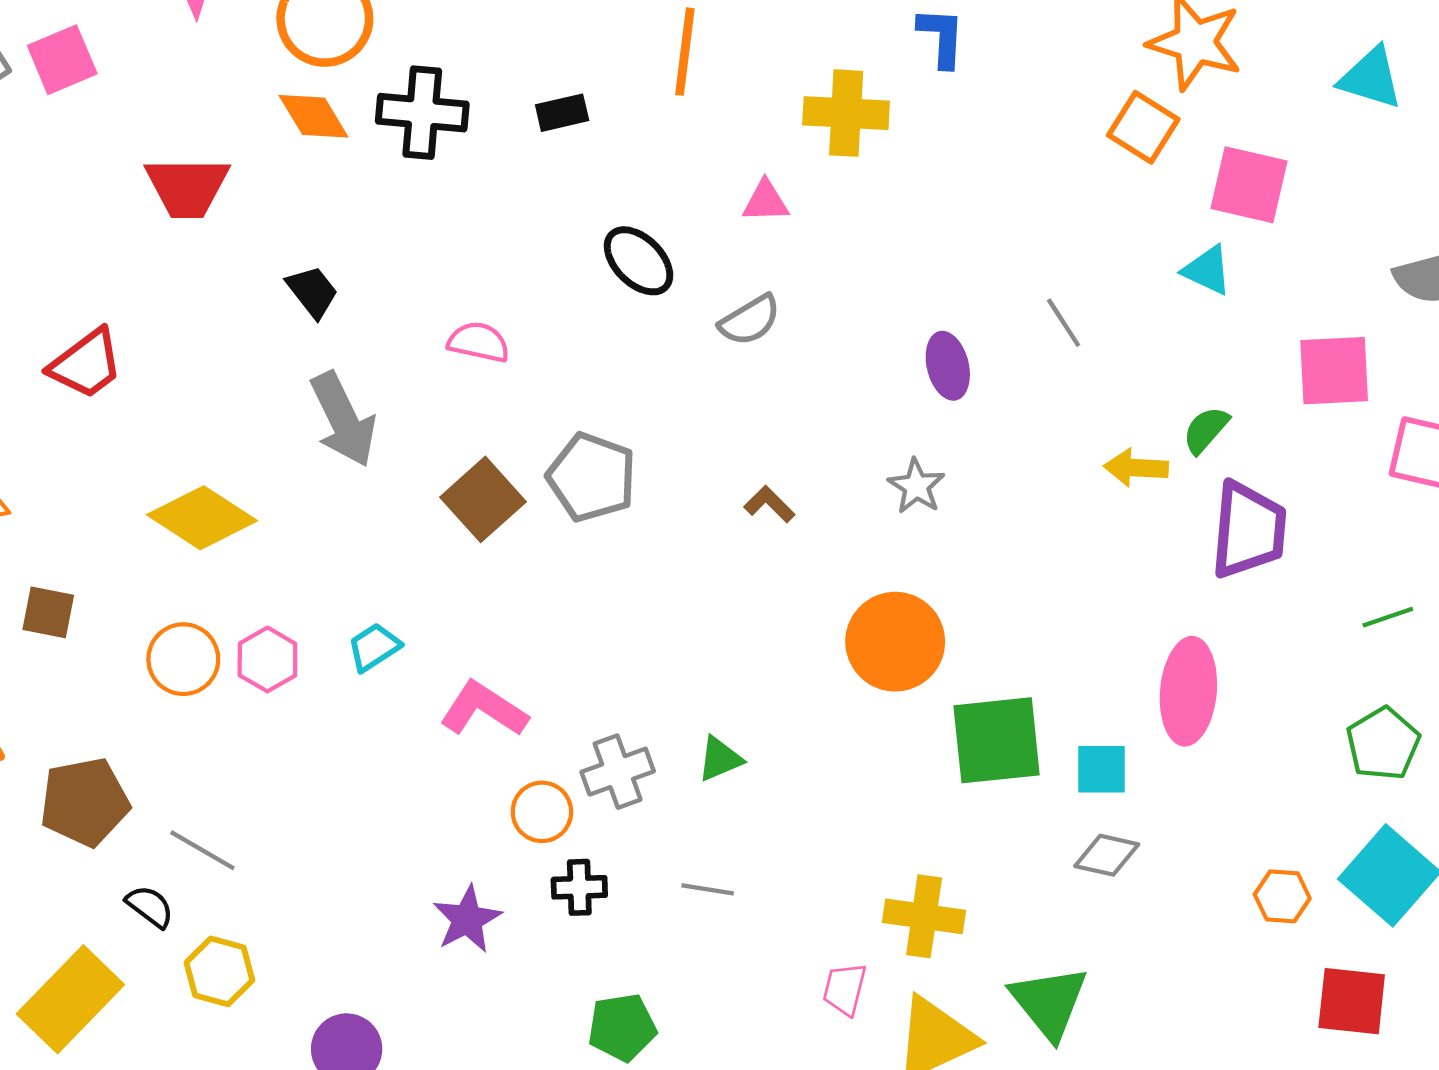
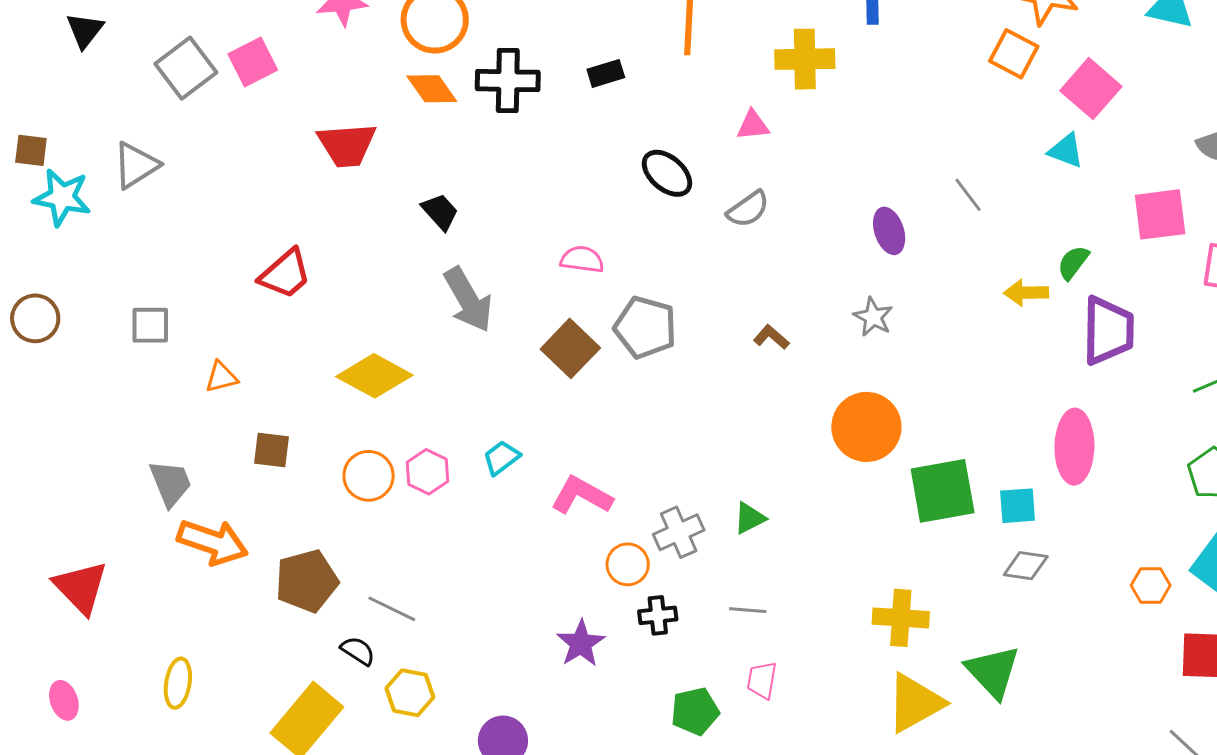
pink square: (1249, 185) -> (1091, 89), turned 32
pink semicircle: (479, 342) -> (582, 259), moved
pink trapezoid: (845, 989) -> (762, 680), moved

